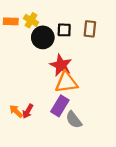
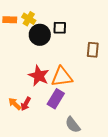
brown rectangle: (90, 29) -> (93, 50), moved
red star: (61, 65) -> (39, 76), moved
gray semicircle: (74, 120) -> (73, 125), moved

